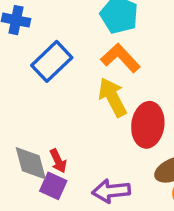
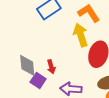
red arrow: (58, 161) -> (51, 67), moved

